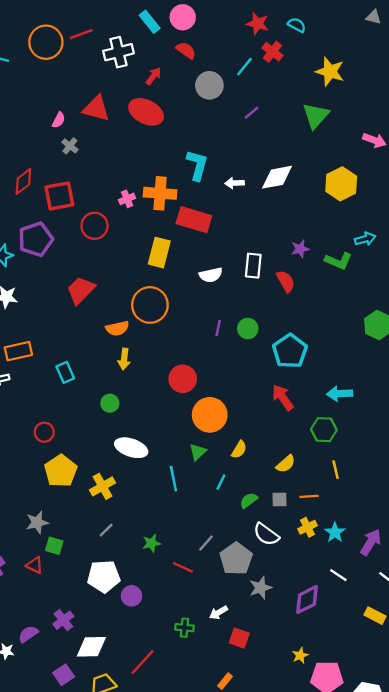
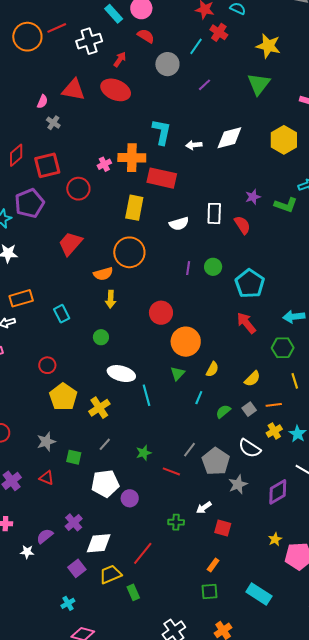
cyan line: (173, 479) -> (146, 395), moved
gray square: (280, 500) -> (249, 409), turned -32
white semicircle: (266, 534) -> (250, 448), moved
green square: (54, 546) -> (74, 457), moved

